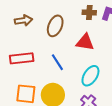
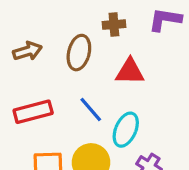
brown cross: (89, 12) -> (114, 25), moved
cyan ellipse: (90, 76) -> (126, 130), moved

